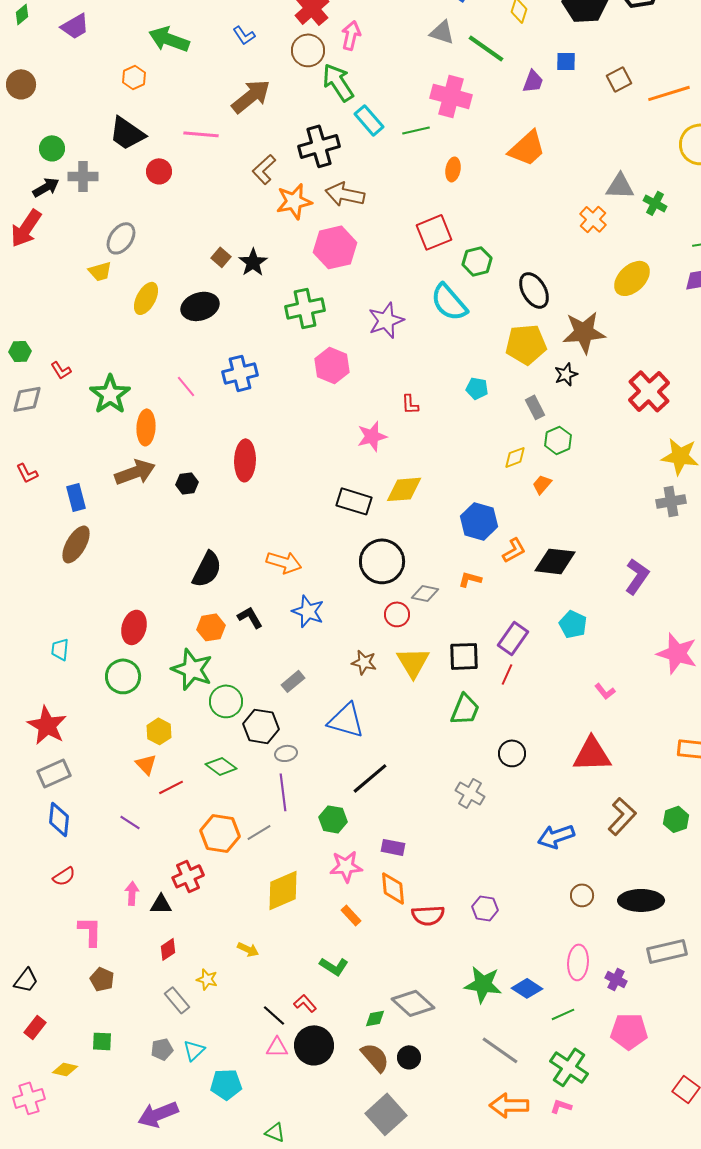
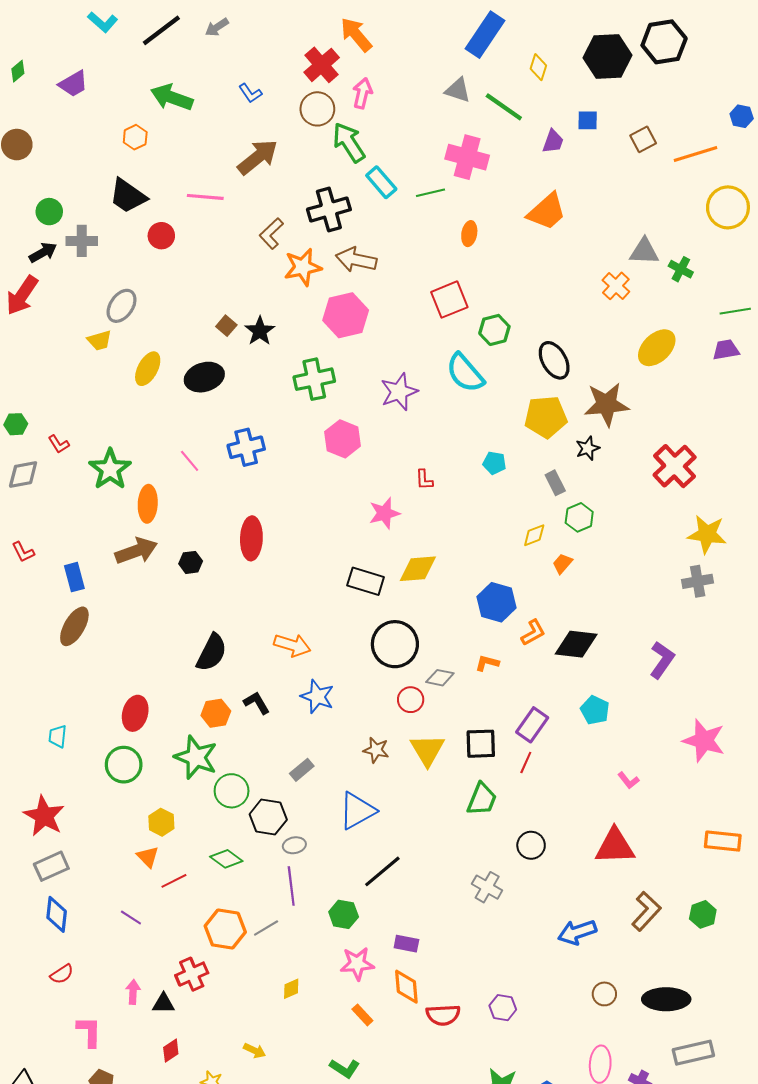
blue triangle: (346, 720) -> (357, 811), turned -45
yellow diamond: (283, 890) -> (291, 989), size x0.5

